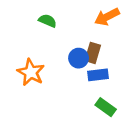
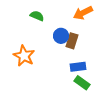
blue circle: (79, 58) -> (61, 36), moved
blue rectangle: (98, 75) -> (78, 67), moved

